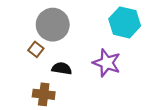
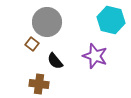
black semicircle: (62, 68) -> (55, 61), turned -138

